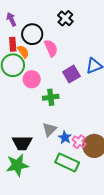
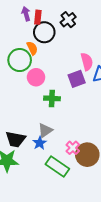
black cross: (65, 18) -> (68, 20), moved
red rectangle: (13, 44) -> (38, 17), moved
pink semicircle: (51, 48) -> (87, 62), moved
blue star: (65, 138) -> (40, 143), moved

